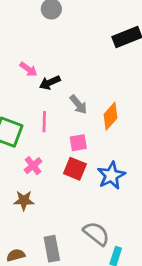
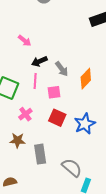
black arrow: (50, 83) -> (39, 61), moved
pink square: (78, 143) -> (54, 92), moved
gray rectangle: (52, 249) -> (40, 154), moved

